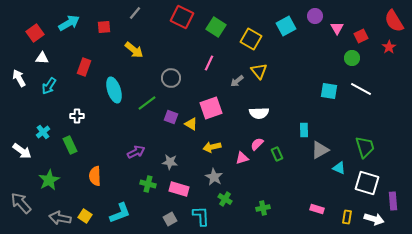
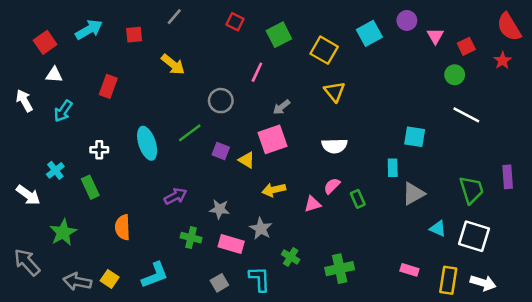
red square: (182, 17) -> (235, 22), size x0.6
green square: (216, 27) -> (279, 35), turned 30
pink line: (209, 63) -> (257, 72), moved
gray arrow: (237, 81) -> (282, 107), moved
cyan ellipse: (114, 90) -> (147, 143), moved
cyan square: (329, 91) -> (415, 137), moved
cyan triangle: (339, 168) -> (438, 229), moved
gray star: (214, 177) -> (261, 229), moved
purple rectangle: (393, 201) -> (508, 177), moved
green cross: (263, 208) -> (340, 269), size x1.5
yellow rectangle: (347, 217) -> (448, 280), size x1.5

